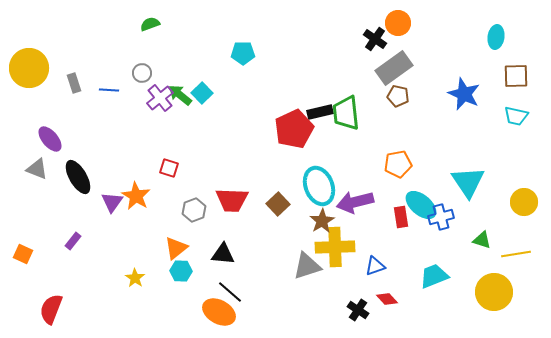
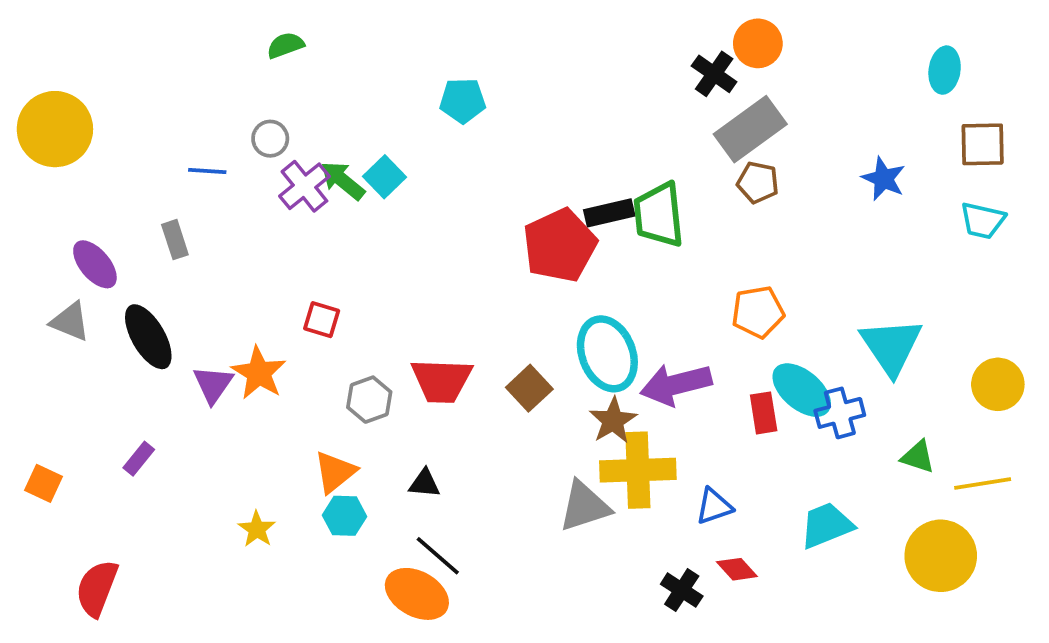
gray rectangle: (74, 83) -> (175, 240), moved
blue star: (464, 94) -> (884, 179), size x0.7
black triangle: (223, 254) -> (424, 483), size x0.7

